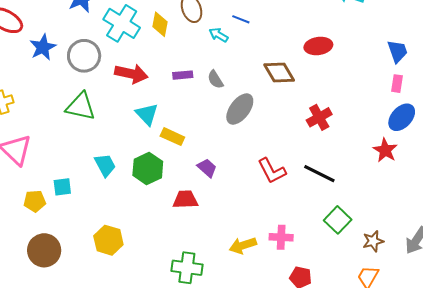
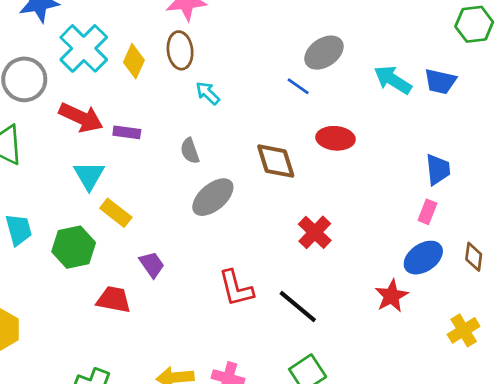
blue line: (241, 19) -> (298, 86), moved
purple rectangle: (183, 75) -> (127, 132), moved
red cross: (319, 117) -> (315, 232), turned -30

